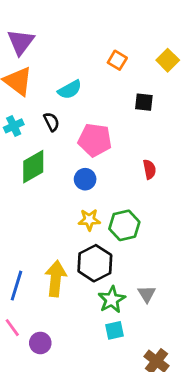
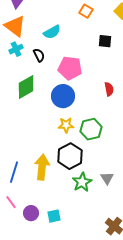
cyan cross: (14, 126) -> (16, 49), moved
blue circle: (85, 179) -> (63, 96), size x1.5
cyan square: (114, 330) -> (54, 216), moved

